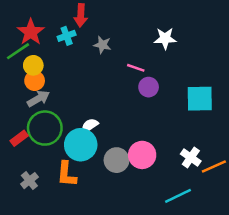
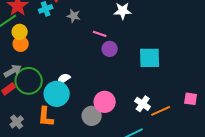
gray arrow: (38, 99) -> (13, 71), moved
gray circle: (117, 160) -> (92, 116), moved

